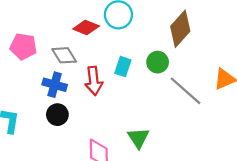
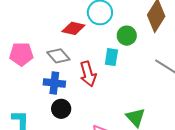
green circle: (158, 62) -> (127, 36), moved

